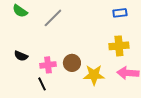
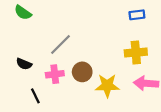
gray line: (53, 18) -> (60, 45), moved
black line: (42, 84) -> (35, 96), moved

